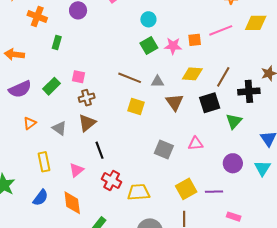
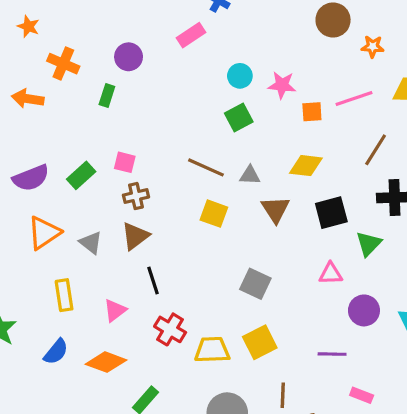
green rectangle: (57, 43) -> (107, 95), moved
pink star: (173, 46) -> (282, 85), moved
orange arrow: (14, 54) -> (28, 99), moved
brown line: (223, 77) -> (376, 150), moved
orange triangle: (30, 123) -> (44, 233), size x1.6
pink triangle: (196, 144) -> (331, 274), moved
yellow square: (186, 189) -> (260, 342), moved
orange diamond: (72, 203) -> (106, 362), turned -65

